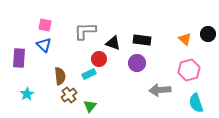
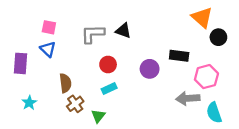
black circle: (208, 34) -> (218, 37), moved
orange triangle: (185, 39) -> (202, 17), moved, size x1.5
black rectangle: (142, 40) -> (179, 56), moved
black triangle: (113, 43) -> (123, 31), moved
cyan rectangle: (89, 74) -> (109, 89), moved
gray arrow: (160, 90) -> (188, 98), moved

